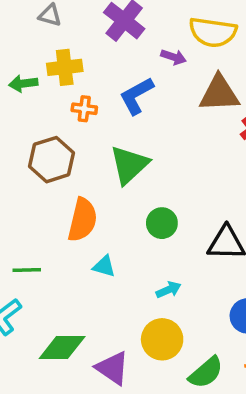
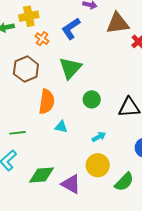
orange cross: (84, 109) -> (42, 39), turned 32

